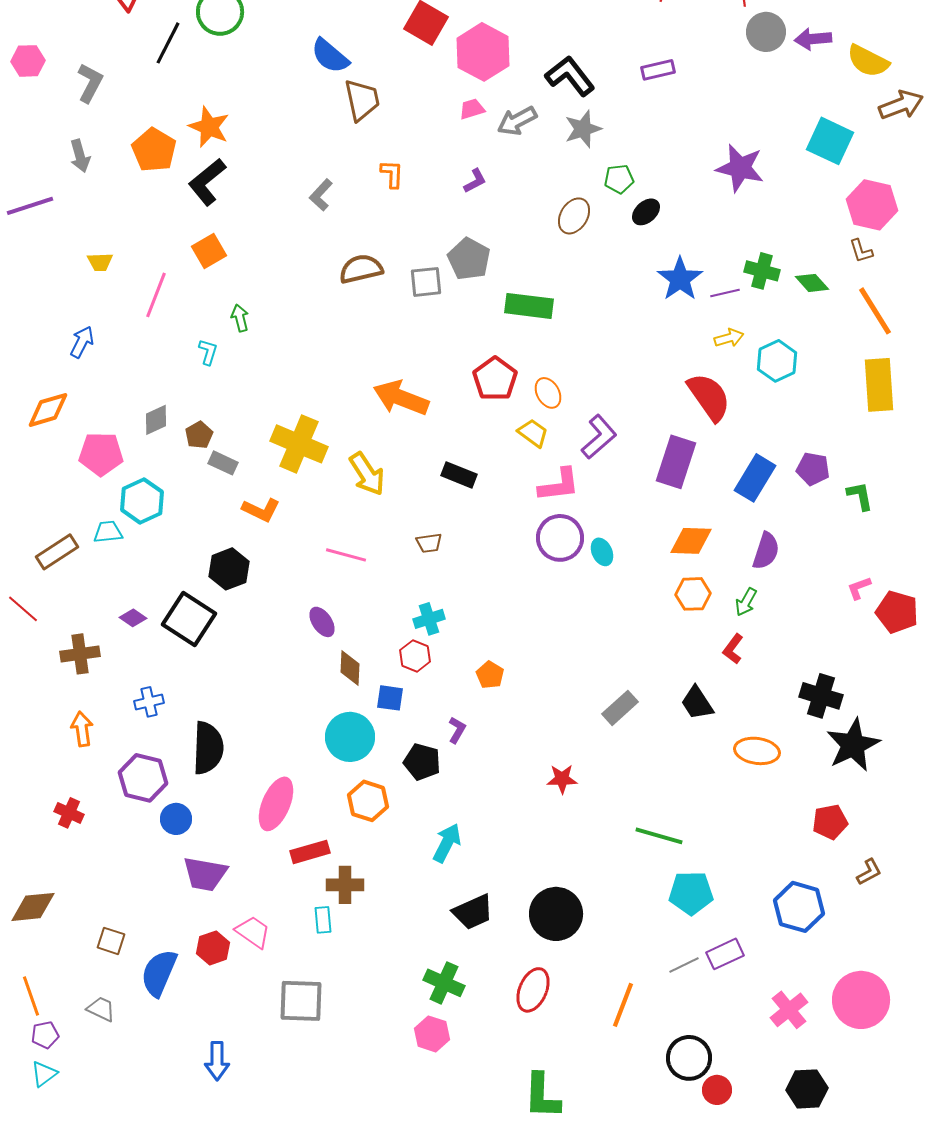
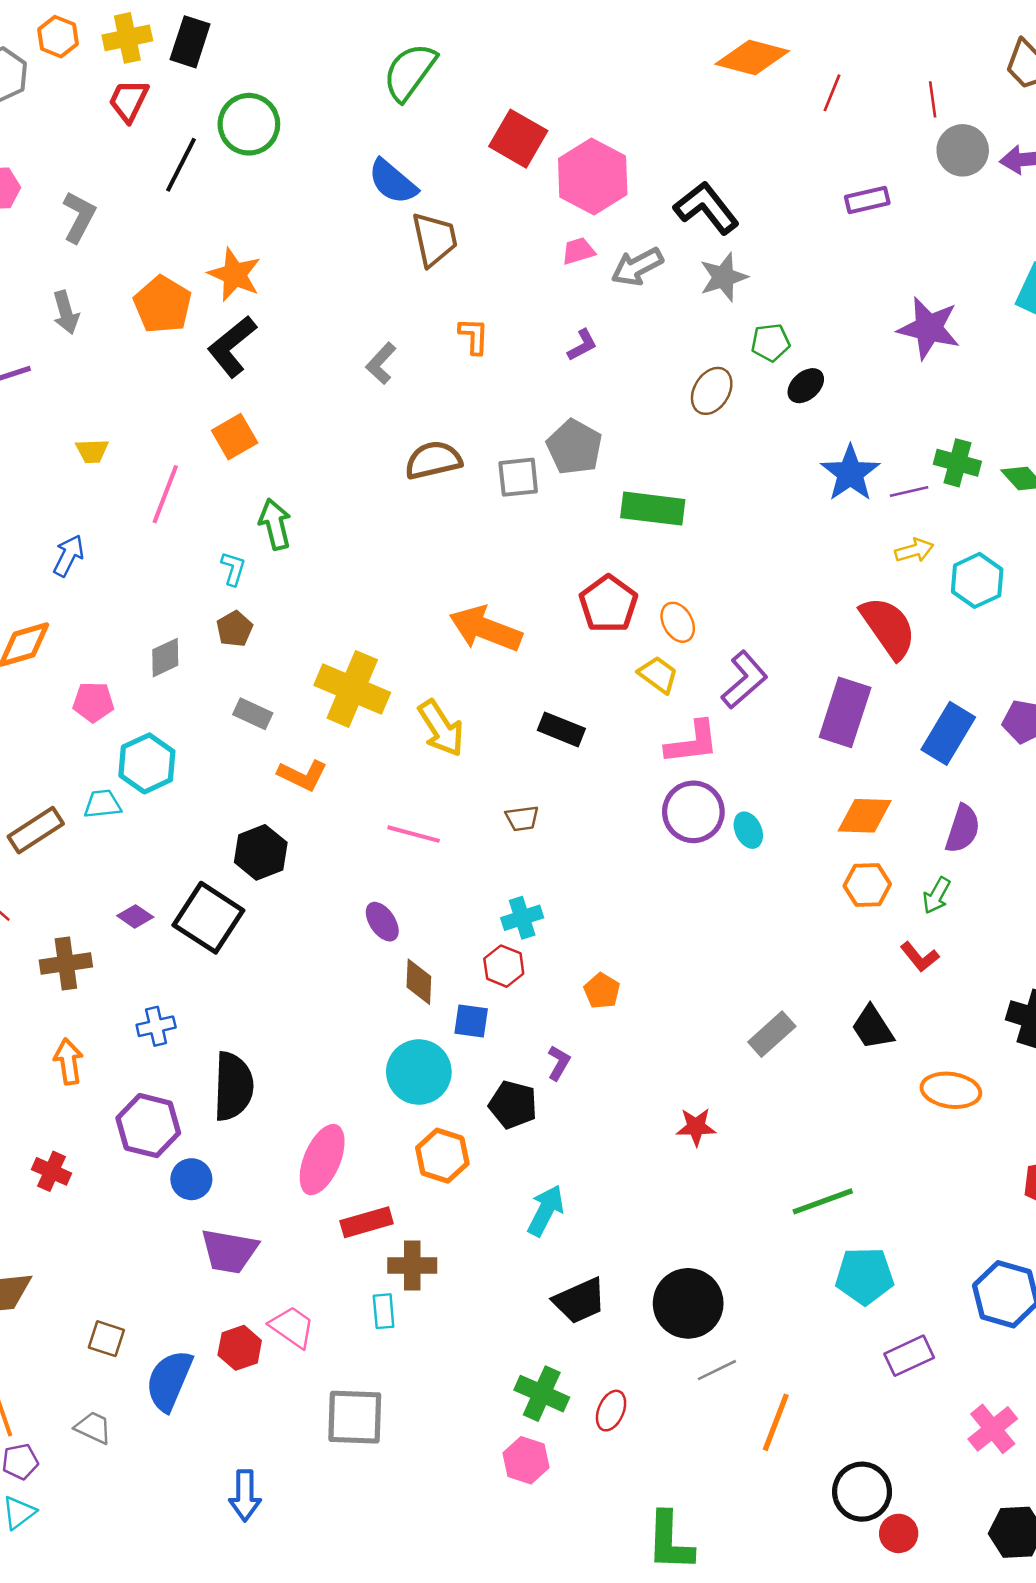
purple rectangle: (658, 70) -> (867, 200), moved
green arrow: (240, 318) -> (275, 524), size x1.4
brown pentagon: (199, 435) -> (235, 629), moved
pink pentagon: (101, 454) -> (93, 702), size x0.7
red L-shape: (733, 649) -> (920, 957), turned -76
green line: (659, 836) -> (823, 1201), turned -36
gray line: (684, 965) -> (717, 1370), moved
red ellipse: (533, 990) -> (611, 1411), moved, size x0.7

